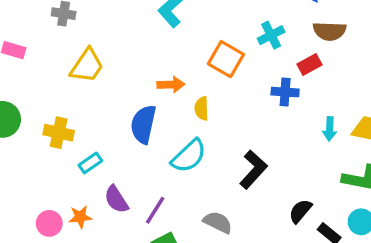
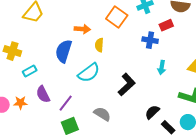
cyan arrow: (330, 129) -> (162, 67), moved

